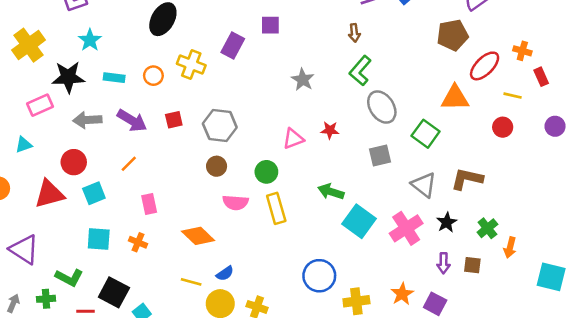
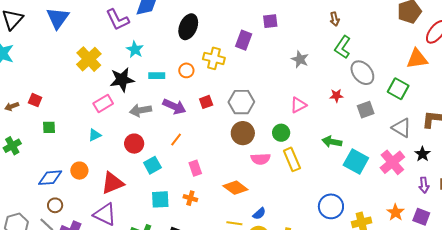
red star: (330, 130) -> (336, 96), moved
brown circle: (217, 166) -> (243, 133), size x1.5
red triangle: (49, 194) -> (112, 183), moved

